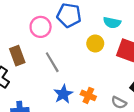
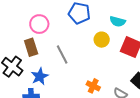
pink circle: (41, 27) -> (39, 24), moved
blue star: (63, 94) -> (40, 76), moved

